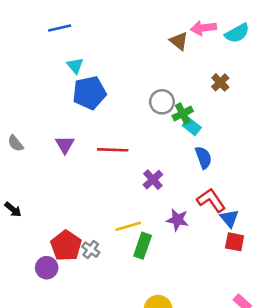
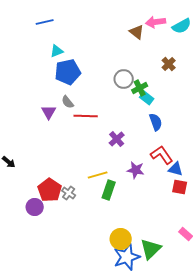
cyan triangle: (75, 66) -> (57, 51), turned 48
gray semicircle: (16, 143) -> (68, 102), moved
blue triangle: (229, 218) -> (176, 169), turned -35

